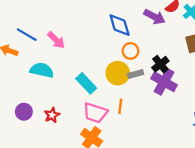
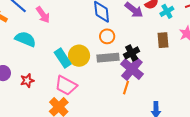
yellow circle: (118, 73) -> (79, 56), moved
gray rectangle: (136, 74) -> (108, 58), size x1.5
orange line: (120, 106) -> (126, 88), moved

